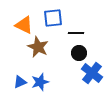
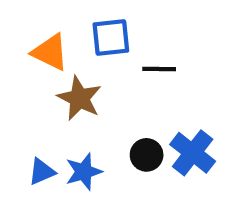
black circle: (79, 53) -> (147, 155), moved

